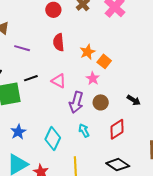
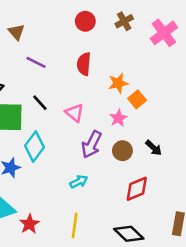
black line: (31, 78) -> (40, 103), turned 56
black arrow: (134, 100) -> (154, 148), moved
cyan arrow: (84, 130) -> (79, 182), moved, turned 80
cyan diamond: (53, 139) -> (35, 146), moved

